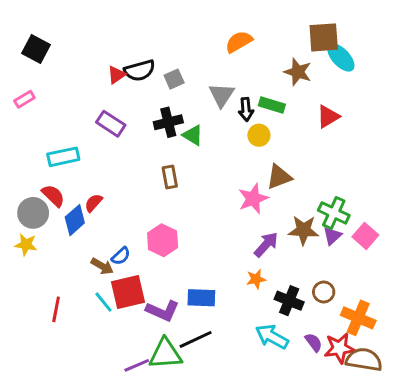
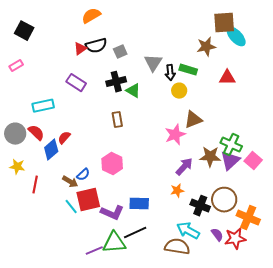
orange semicircle: (239, 42) -> (91, 16), moved
brown star: (298, 72) -> (206, 47), turned -30
red triangle: (328, 117) -> (227, 78), turned 30
gray circle: (33, 213) -> (15, 134), moved
purple triangle: (332, 236) -> (230, 161), size x1.5
brown circle: (324, 292) -> (224, 200), size x1.6
red line: (56, 309) -> (35, 185), moved
brown semicircle: (364, 360) -> (177, 247), moved

